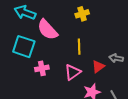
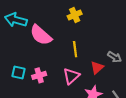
cyan square: (24, 47) -> (18, 73), moved, size x0.6
gray arrow: (116, 58) -> (115, 57), turned -152

